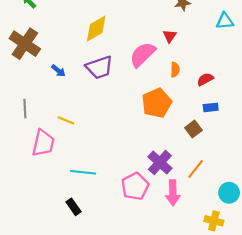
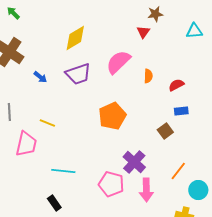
red triangle: (170, 36) -> (143, 32), moved
orange pentagon: (157, 103) -> (112, 116), moved
orange line: (196, 169) -> (178, 171), moved
pink pentagon: (135, 186) -> (111, 184), turned -30

